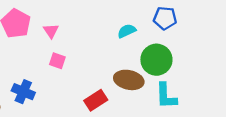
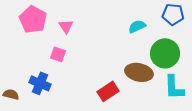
pink square: (57, 61) -> (58, 54), moved

